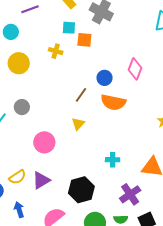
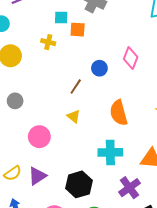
orange semicircle: (113, 102) -> (119, 113), moved, turned 65
yellow triangle: (78, 124) -> (74, 116), turned -32
cyan cross: (113, 160) -> (110, 152), size x1.6

